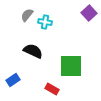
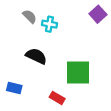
gray semicircle: (27, 15) -> (30, 16), turned 96
blue rectangle: (13, 80) -> (14, 88), turned 48

